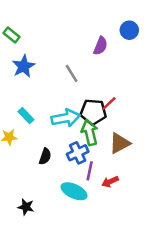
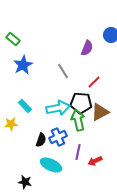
red line: (109, 104) -> (94, 82), moved
brown triangle: (120, 143) -> (100, 112), moved
blue cross: (78, 153) -> (58, 137), moved
cyan ellipse: (74, 191) -> (51, 165), moved

